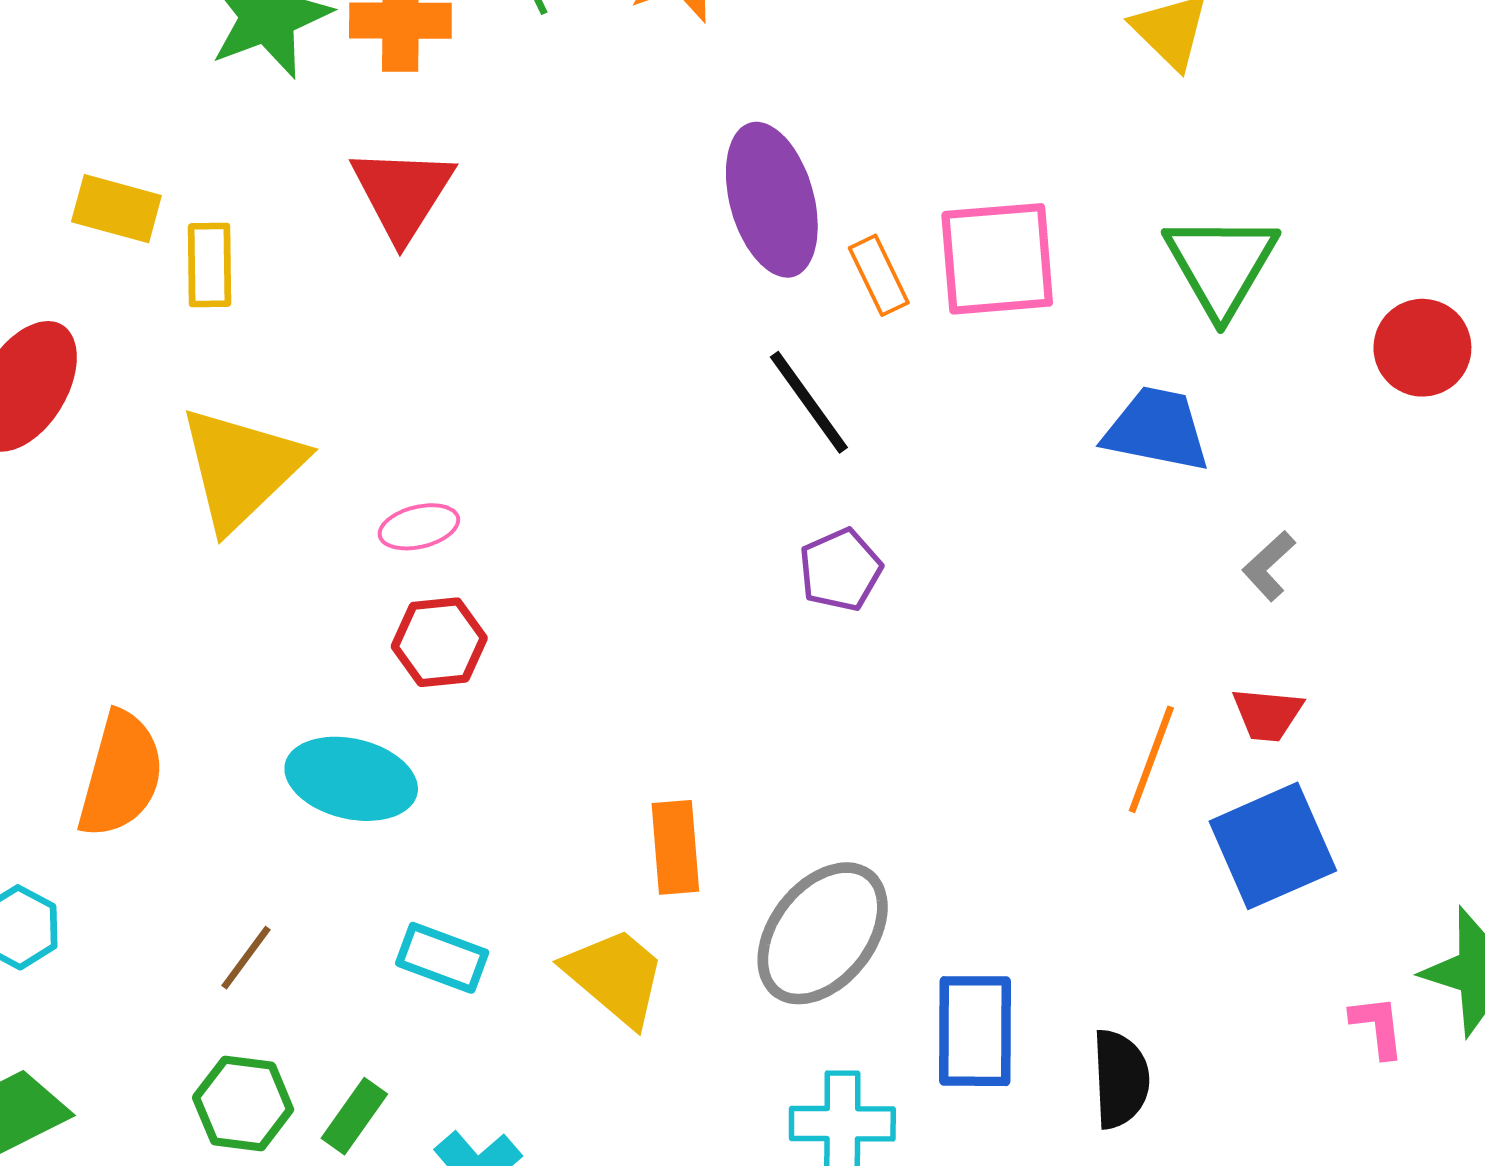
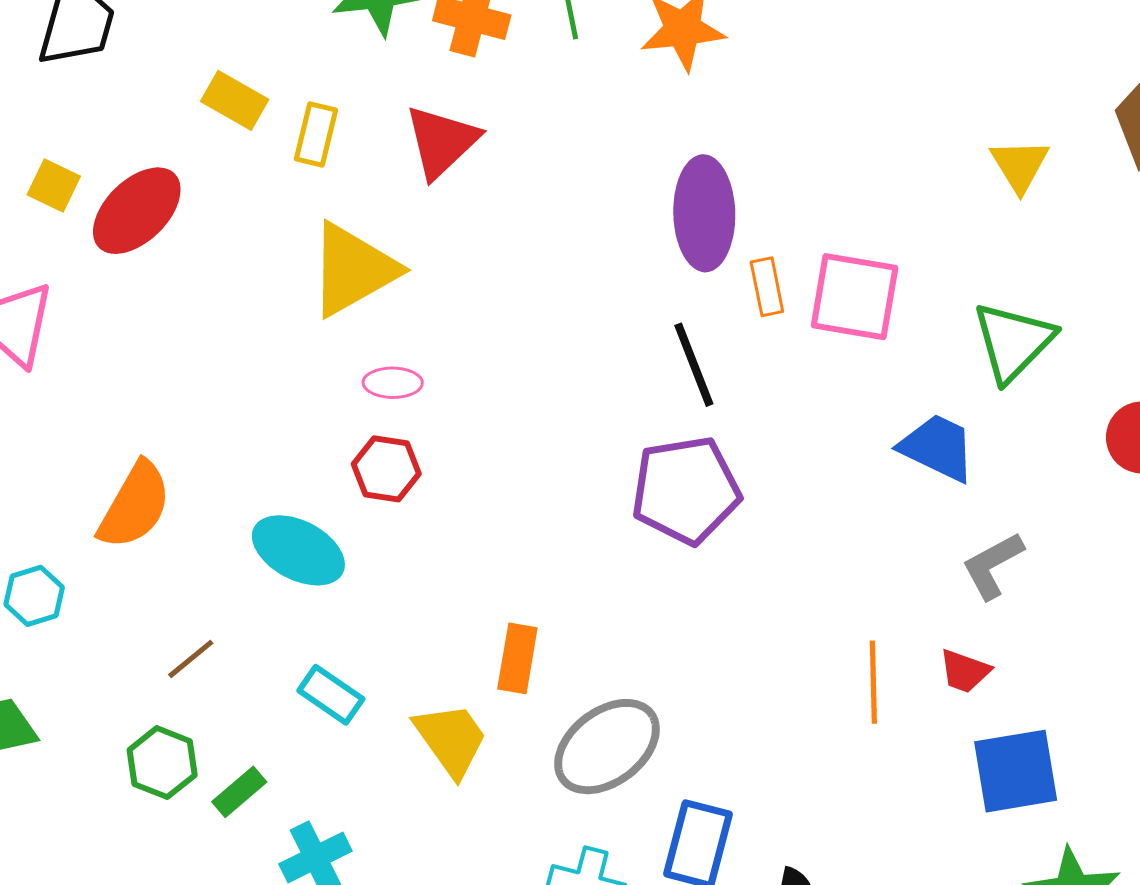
yellow rectangle: (210, 265) -> (316, 134), moved
yellow triangle: (241, 468) -> (353, 270), moved
gray L-shape: (1269, 566) -> (993, 565), size x1.4
purple pentagon: (840, 570) -> (686, 490), size x1.8
orange line: (1151, 759) -> (873, 682), turned -36
blue square: (1273, 846) -> (1016, 771), moved

